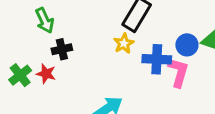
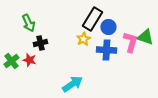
blue circle: (187, 45) -> (108, 27), moved
pink L-shape: (178, 72) -> (130, 42), moved

